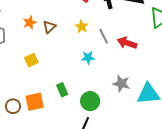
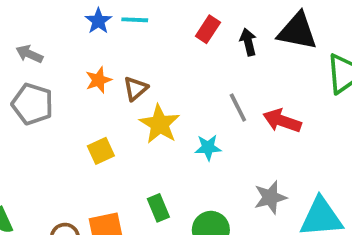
yellow star: (82, 27) -> (160, 124), moved, size x1.5
gray star: (121, 84) -> (270, 197), turned -30

